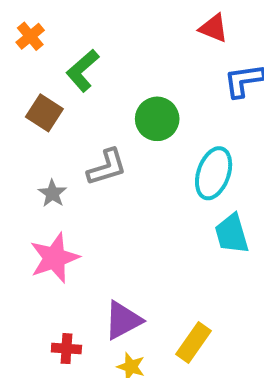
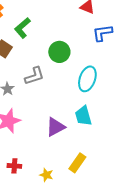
cyan trapezoid: (232, 234) -> (83, 116), moved
purple triangle: (123, 320) -> (55, 127), moved

